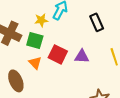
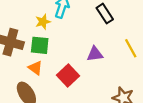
red square: (58, 54) -> (68, 76), moved, turned 30
orange triangle: (35, 63) -> (35, 68), moved

